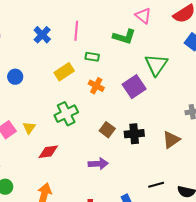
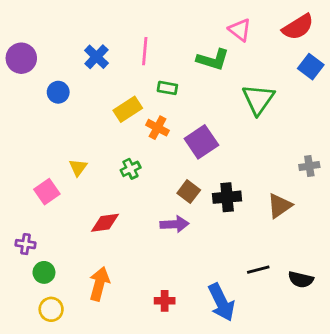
blue circle: (15, 77) -> (58, 92), moved
orange cross: (96, 86) -> (157, 128), moved
purple square: (134, 87) -> (201, 142), moved
green cross: (66, 114) -> (131, 169), size x0.6
yellow triangle: (29, 128) -> (78, 167), moved
purple arrow: (98, 164) -> (175, 224), moved

